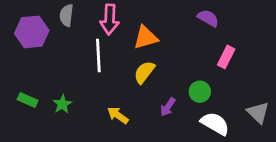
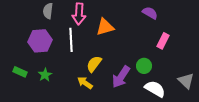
purple hexagon: (32, 32) -> (40, 41), moved
yellow semicircle: (144, 72) -> (94, 64), moved
purple arrow: (168, 107) -> (121, 77), size x1.6

